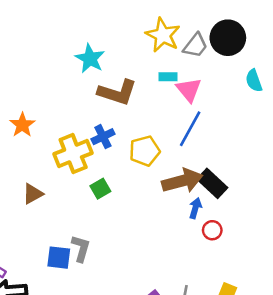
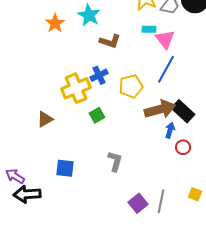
brown L-shape: (117, 92) -> (110, 41), size x0.7
orange star: (22, 125) -> (55, 23), moved
gray L-shape: (81, 248) -> (115, 161), moved

